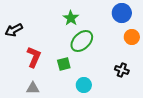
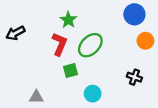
green star: (71, 18) -> (68, 20), moved
red L-shape: (34, 57) -> (60, 44), moved

